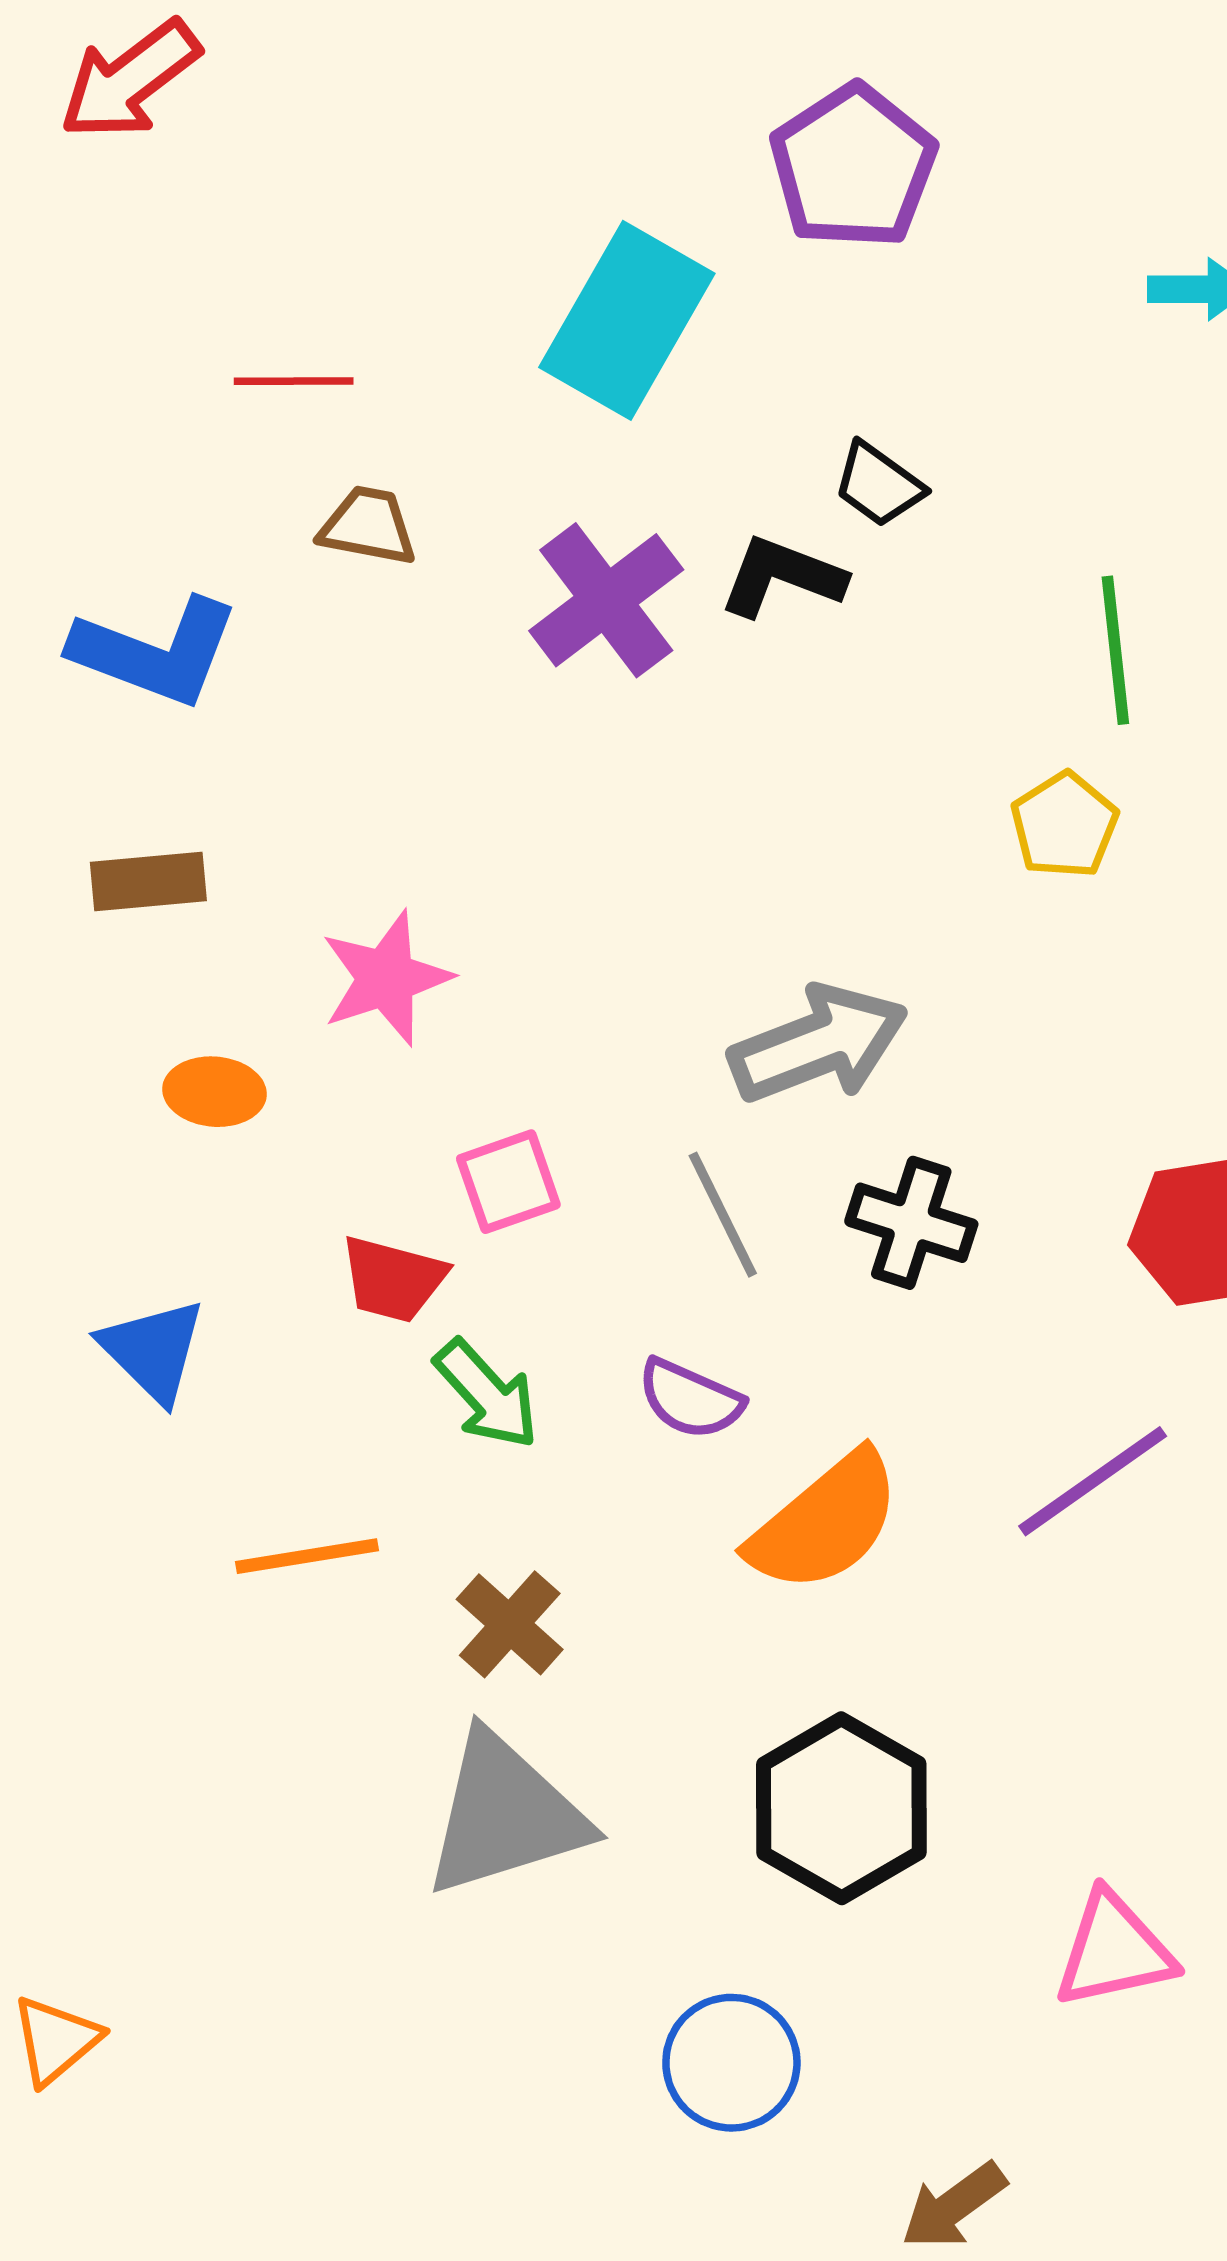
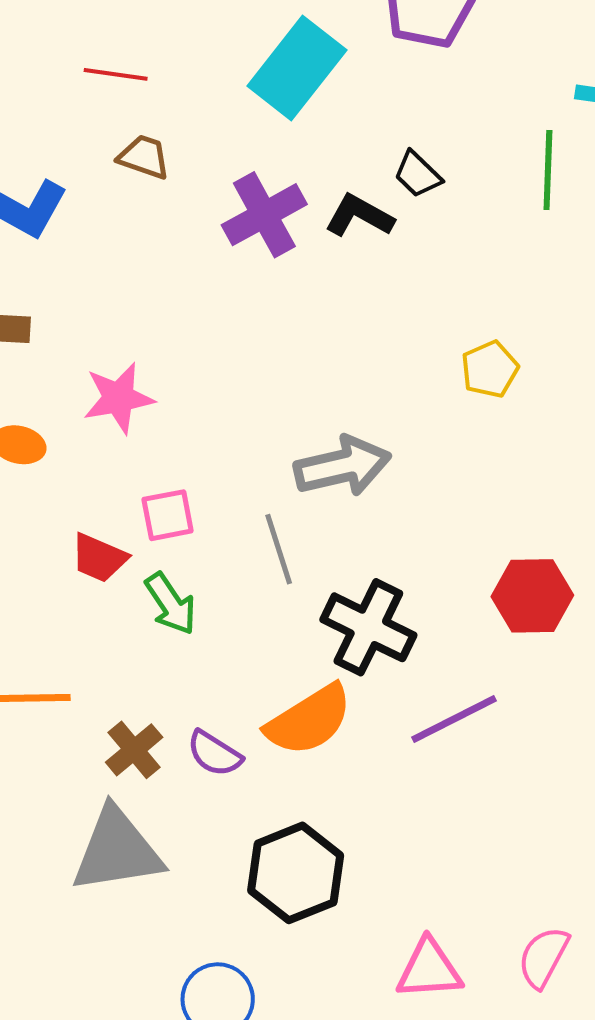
green line: (1115, 650) -> (548, 170), moved
black cross: (911, 1223) -> (368, 627), moved, size x1.4
green arrow: (487, 1394) -> (171, 604), moved
purple semicircle: (690, 1399) -> (214, 754), moved

